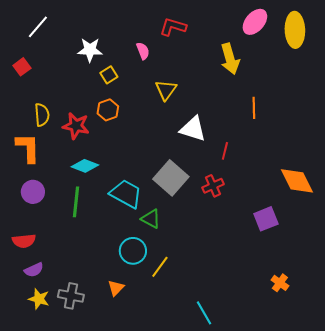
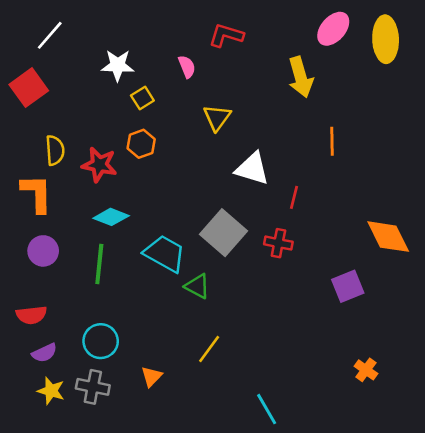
red square: (22, 67) -> (29, 88), size x1.6
red cross: (213, 186) -> (278, 243), turned 35
cyan circle: (133, 251) -> (101, 341), moved

